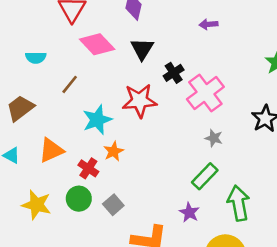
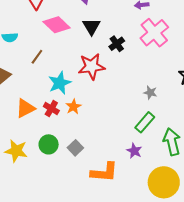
pink cross: (205, 93) -> (154, 33), moved
red cross: (88, 168) -> (51, 109), moved

